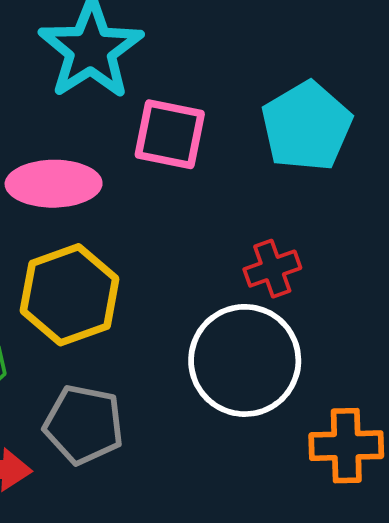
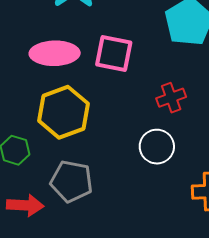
pink square: (170, 134) -> (114, 53), moved
white circle: (245, 360) -> (157, 147), size x0.6

